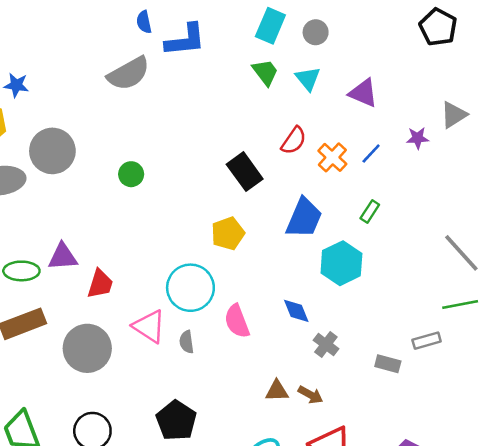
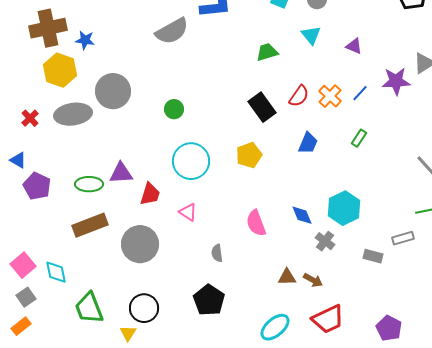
green trapezoid: (265, 72) -> (267, 52), moved, turned -70
purple triangle: (363, 93) -> (354, 46), size x0.7
purple star: (418, 138) -> (396, 81), size x1.6
red semicircle: (294, 141) -> (299, 96), moved
blue trapezoid: (304, 218) -> (308, 143), size x0.7
cyan hexagon: (341, 263) -> (344, 208), moved
cyan circle: (190, 288) -> (191, 161), moved
pink triangle: (149, 326) -> (188, 212), moved, size x0.7
gray semicircle: (187, 342) -> (217, 253), moved

